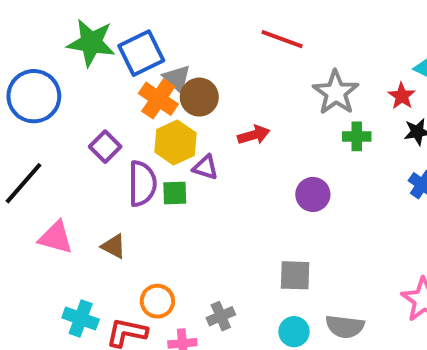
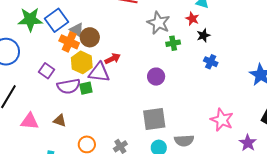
red arrow: (254, 135) -> (113, 59), moved
purple triangle: (205, 167) -> (99, 72), size x1.6
purple semicircle: (142, 184) -> (69, 86), turned 90
gray square: (295, 275) -> (154, 119), size x1.4

